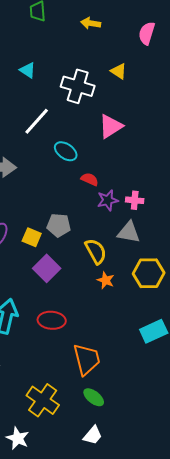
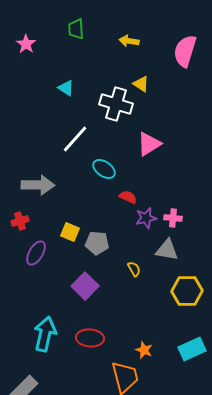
pink semicircle: (147, 33) -> (185, 51), size x1.4
yellow triangle: (119, 71) -> (141, 84), moved
yellow square: (32, 237) -> (70, 232), moved
yellow semicircle: (96, 251) -> (134, 269), size x0.6
orange star: (106, 280) -> (144, 350), moved

